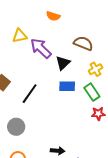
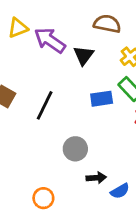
blue rectangle: (67, 86) -> (102, 99), moved
gray circle: (16, 127) -> (75, 149), moved

